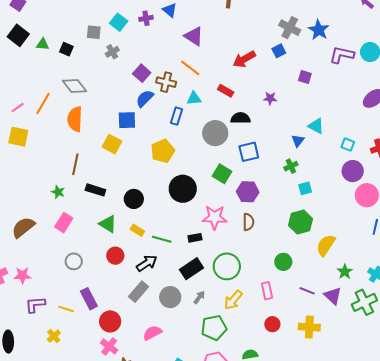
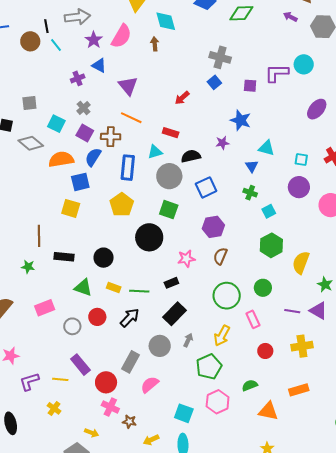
cyan square: (119, 22) -> (56, 124), moved
blue star: (319, 30) -> (241, 120), moved
purple triangle: (194, 36) -> (128, 86), turned 30
gray cross: (112, 52) -> (84, 108), moved
red arrow: (244, 59) -> (182, 98), size x0.7
purple square: (305, 77) -> (250, 86), moved
gray diamond: (74, 86) -> (31, 143), moved
cyan triangle: (194, 98) -> (155, 152), moved
purple star: (270, 98) -> (222, 143), moved
blue rectangle: (176, 116) -> (128, 168), size x1.4
orange semicircle: (75, 119) -> (61, 159), moved, turned 90
green cross: (291, 166) -> (250, 193), turned -32
purple circle: (353, 171) -> (299, 187), moved
green square: (222, 174) -> (169, 210), moved
pink star: (215, 217) -> (186, 259), size x0.7
brown semicircle: (248, 222) -> (220, 256), turned -144
pink rectangle: (64, 223) -> (45, 308), moved, turned 48
gray circle: (74, 261) -> (72, 326), moved
green circle: (227, 266) -> (227, 296), moved
gray rectangle: (139, 292) -> (131, 362), moved

